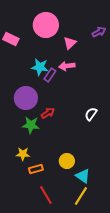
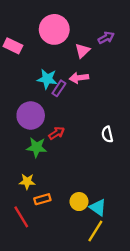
purple arrow: (99, 32) -> (106, 38), moved
white semicircle: (91, 114) -> (107, 134), turned -48
yellow circle: (67, 161) -> (79, 202), moved
red line: (46, 195) -> (21, 217), moved

